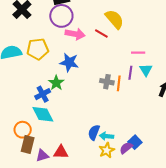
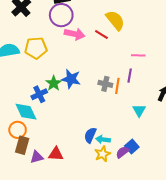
blue star: (69, 62) -> (71, 79), moved
cyan triangle: (146, 70) -> (139, 110), moved
cyan diamond: (43, 114) -> (26, 112), moved

